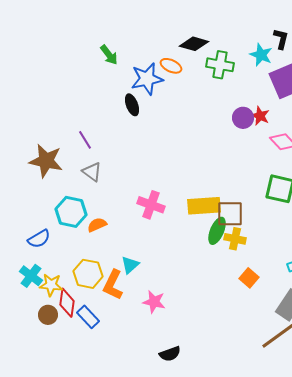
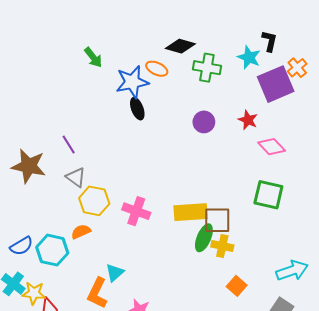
black ellipse: (132, 105) -> (137, 109), moved
purple circle: (243, 118) -> (204, 122), moved
cyan hexagon: (71, 212) -> (52, 250), moved
yellow hexagon: (88, 274) -> (94, 201), moved

